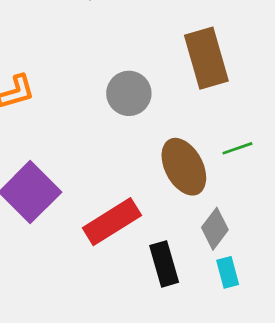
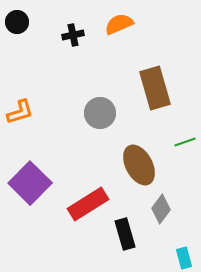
green line: (237, 148) -> (185, 142), moved
cyan rectangle: (228, 272) -> (184, 258), moved

